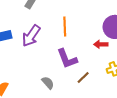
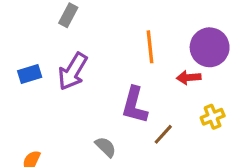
orange line: (65, 26) -> (150, 47), moved
purple L-shape: (67, 59) -> (135, 105), turned 40

